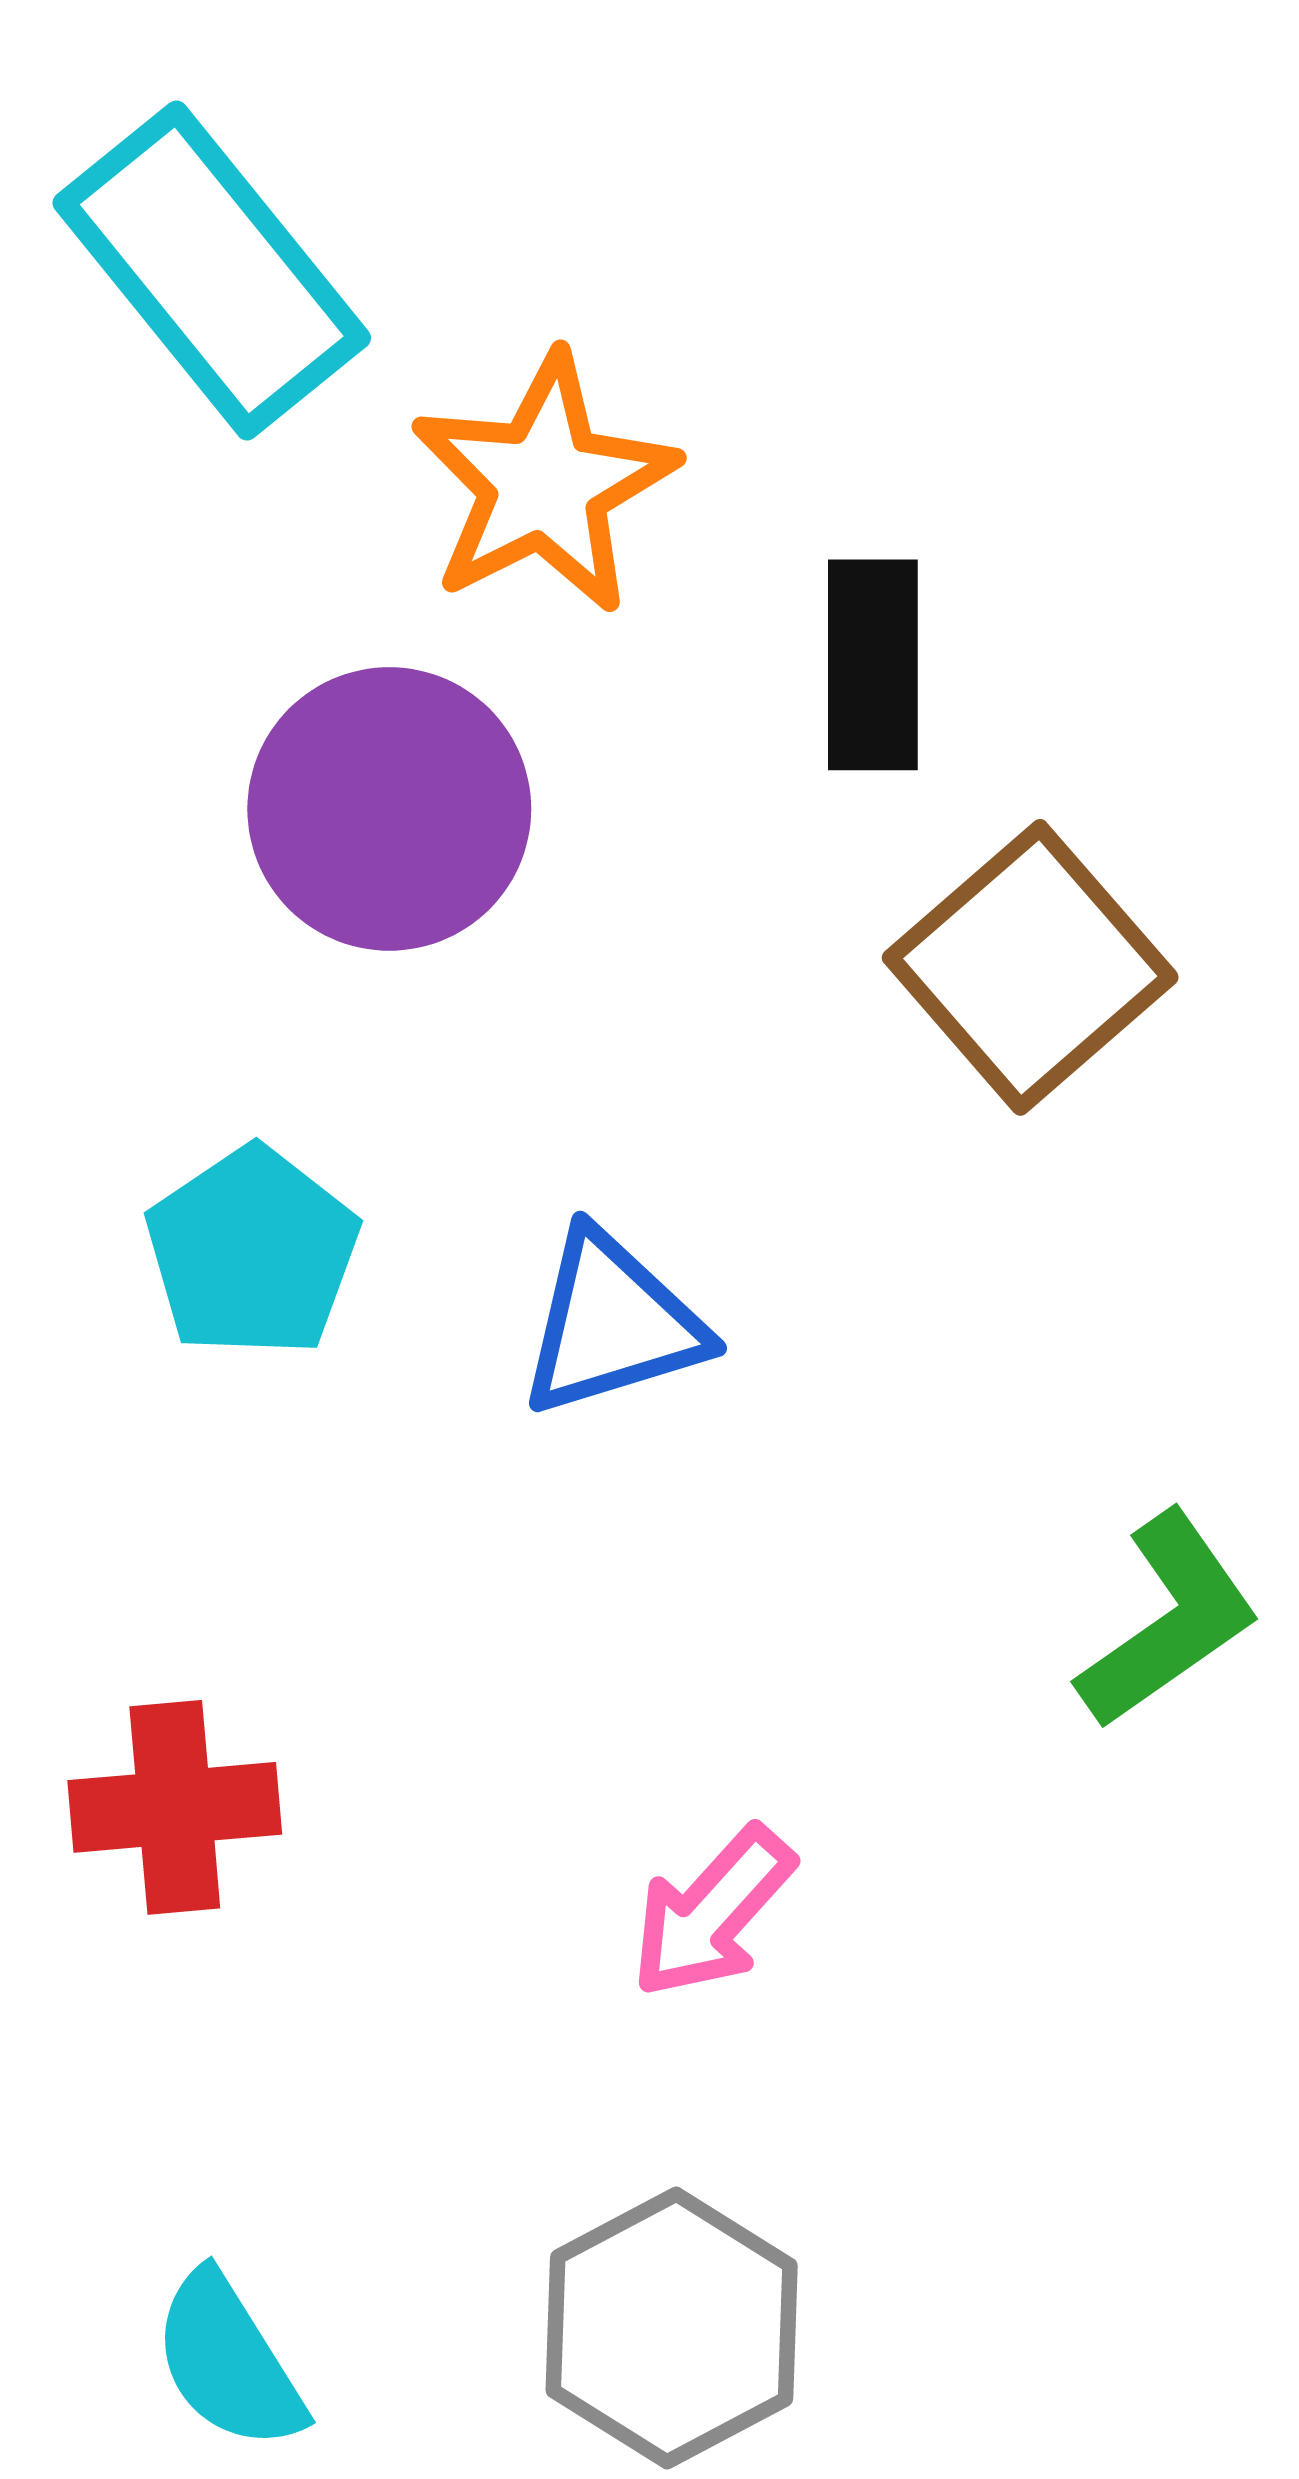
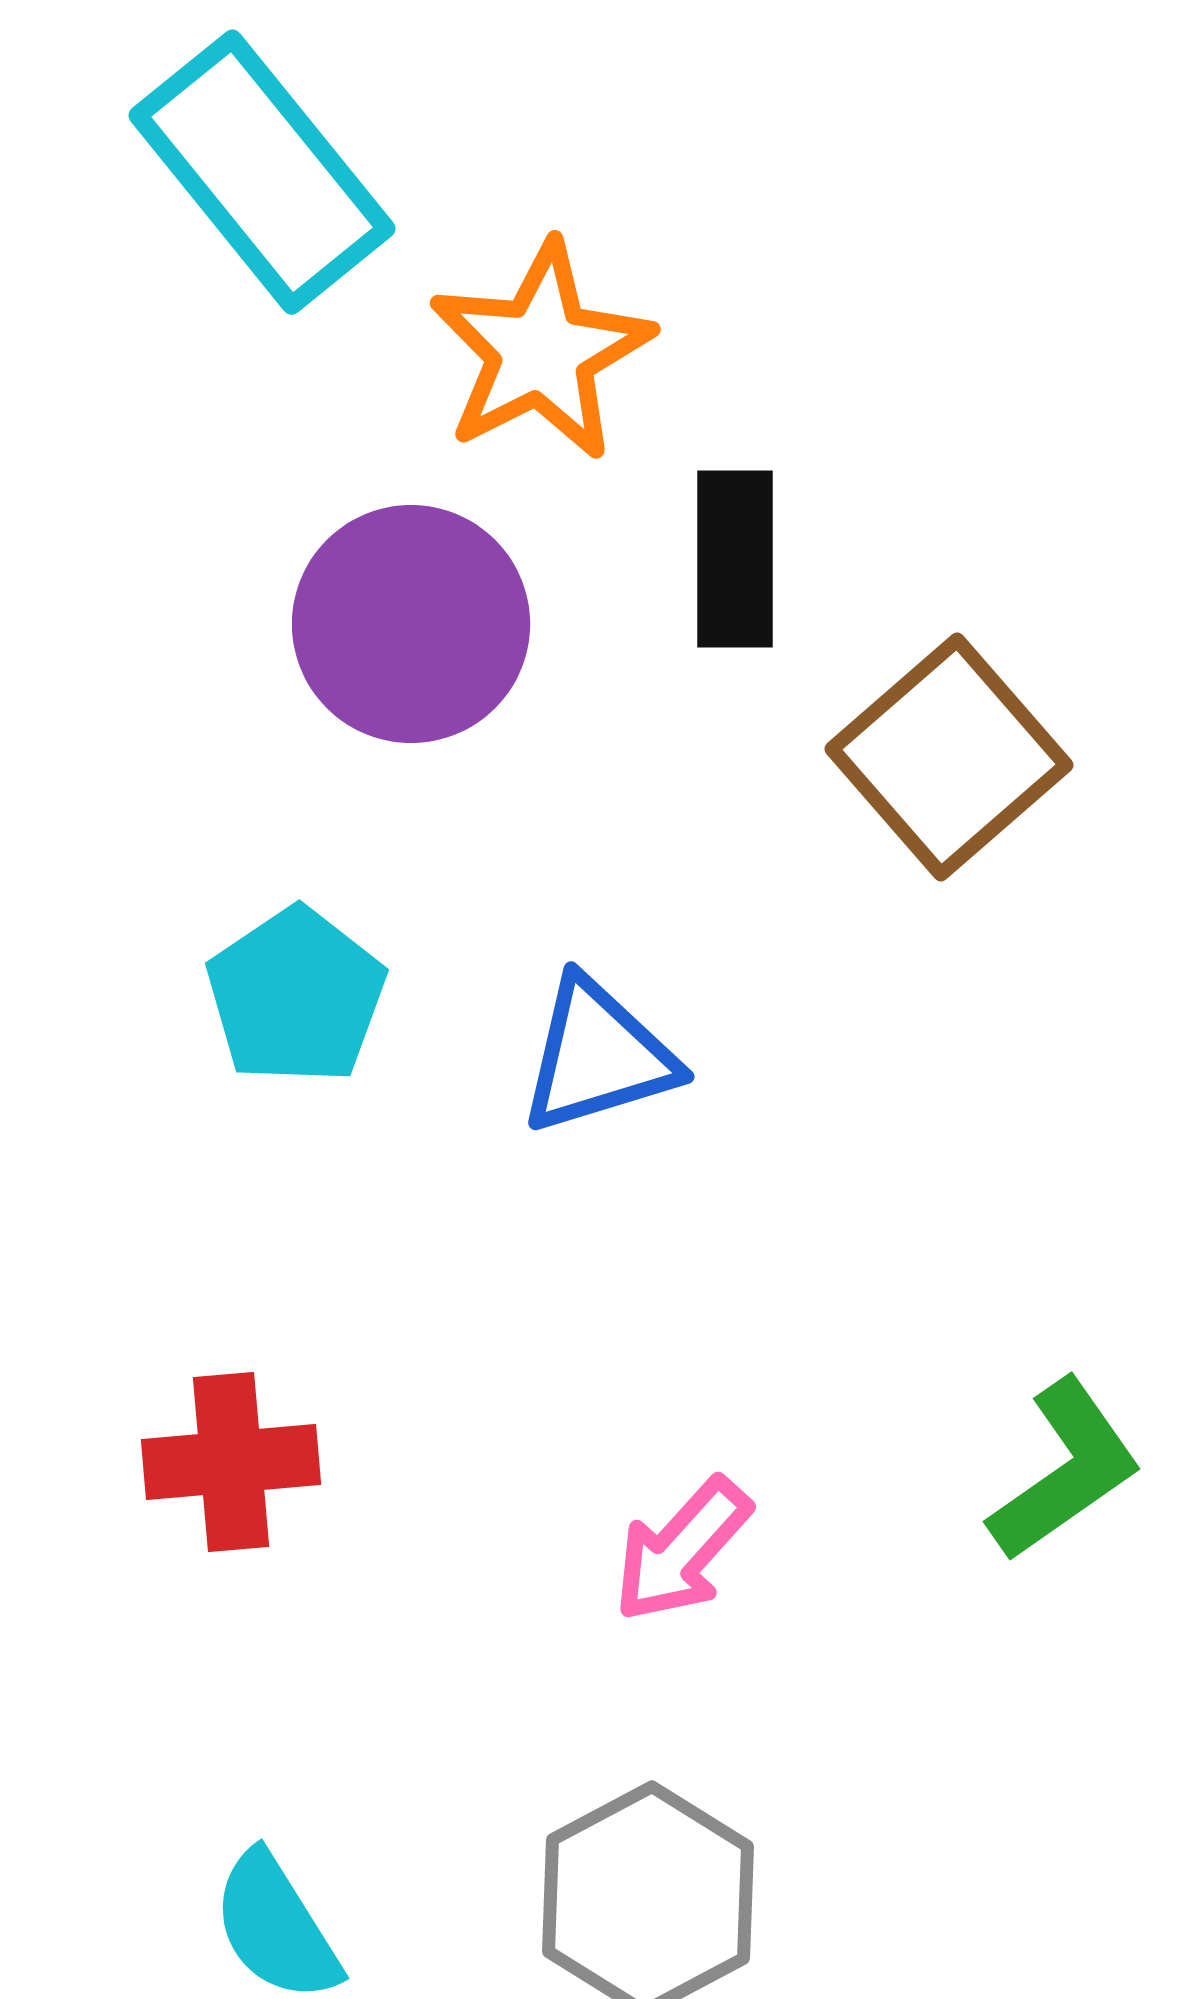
black rectangle: (873, 665) -> (735, 559), moved
green L-shape: (1168, 1620) -> (1065, 1470), moved

